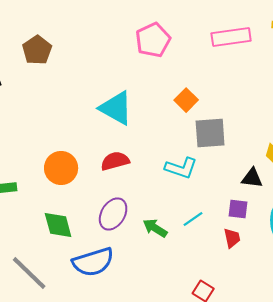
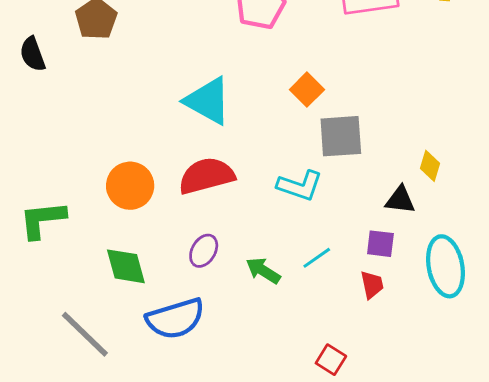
red semicircle: (115, 161) -> (206, 176), size x1.4
purple ellipse: (113, 214) -> (204, 251), size x0.7

